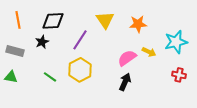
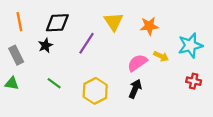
gray rectangle: (15, 51) -> (16, 55), turned 48
yellow hexagon: (80, 70) -> (95, 91), moved

